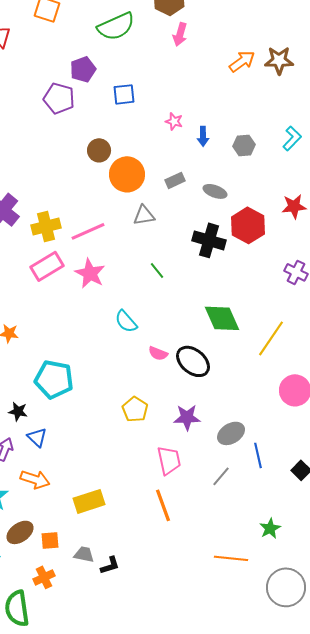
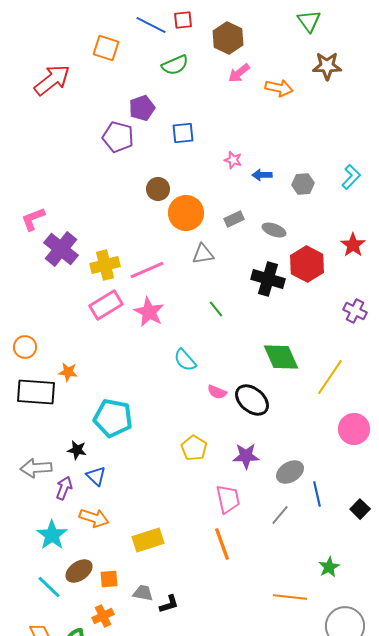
green semicircle: (116, 26) -> (175, 65), size x0.7
pink arrow: (180, 34) -> (239, 73), turned 35
brown star: (279, 60) -> (327, 66), moved
orange arrow: (242, 61) -> (279, 88), moved, turned 48
blue arrow: (203, 136) -> (262, 175), turned 90
red star: (294, 206) -> (353, 245), turned -30

